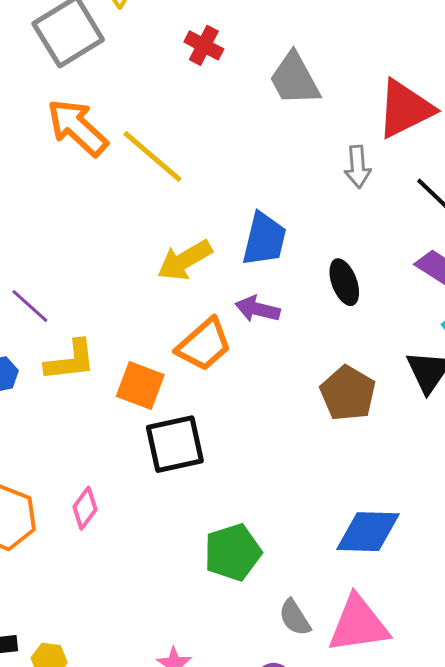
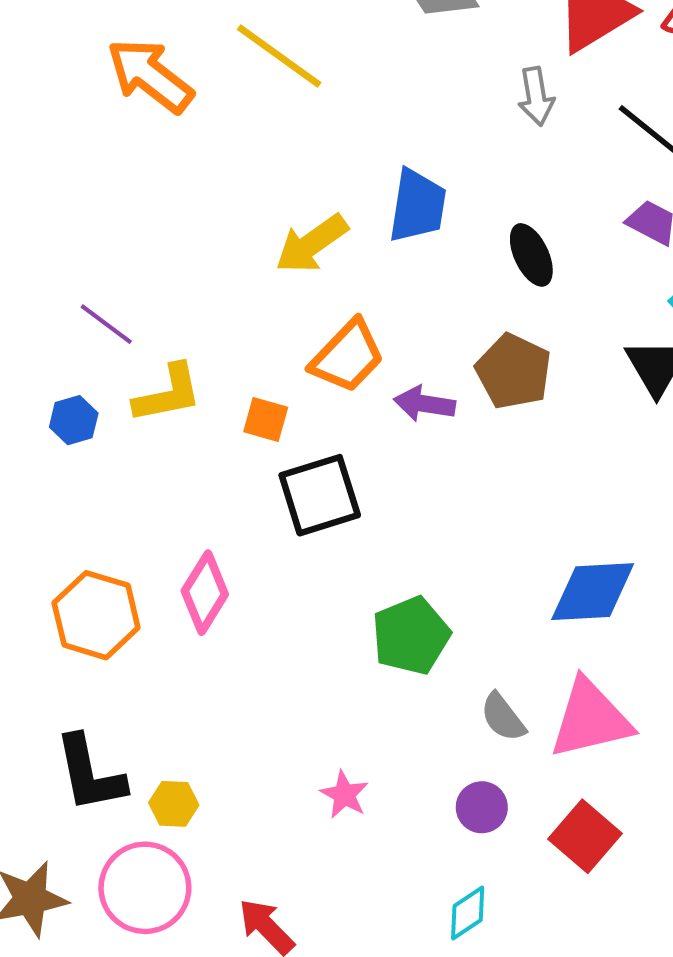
yellow line: (153, 156) -> (279, 56), moved
purple arrow: (258, 309) -> (425, 404), moved
orange square: (140, 386) -> (266, 419), size x0.7
brown pentagon: (348, 393) -> (514, 371), moved
pink diamond: (85, 508) -> (205, 593), size x1.4

